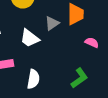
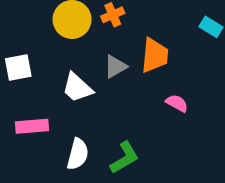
green L-shape: (79, 78) -> (125, 158), moved

